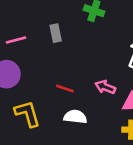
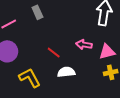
red line: (65, 89) -> (54, 53), turned 32

